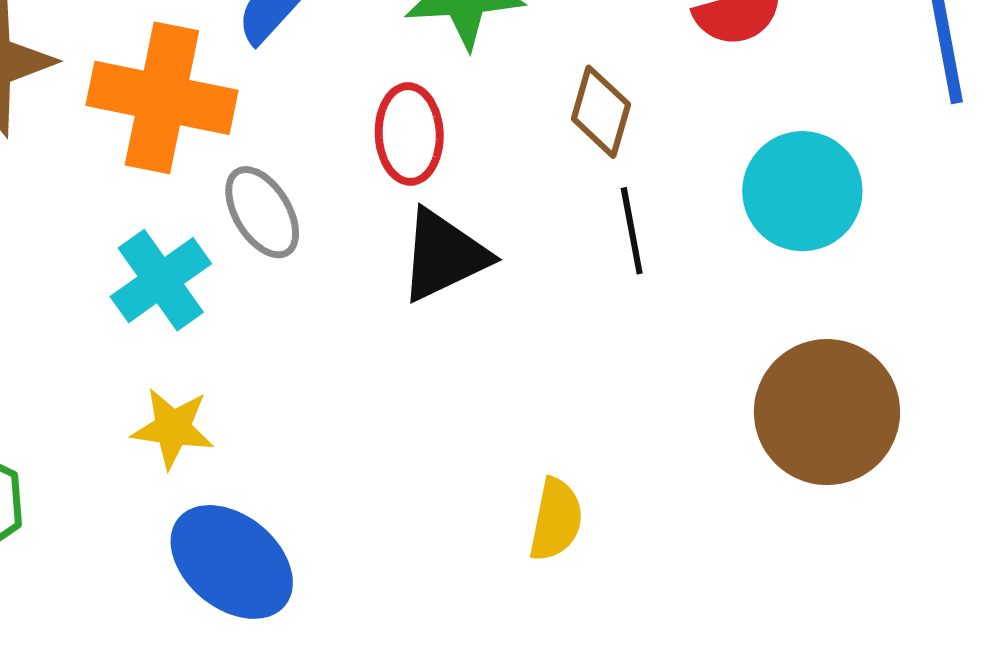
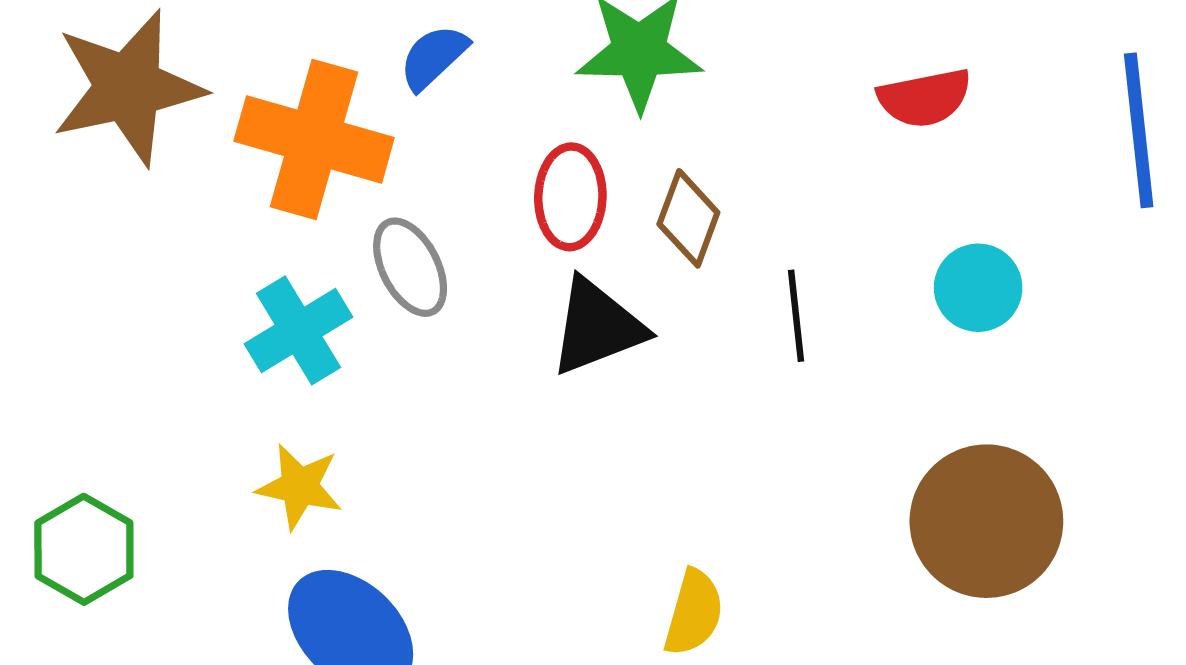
brown diamond: (601, 112) -> (688, 218), moved
cyan circle: (802, 191) -> (978, 288), size x0.7

